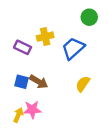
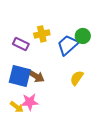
green circle: (89, 17) -> (83, 36), moved
blue square: (22, 82) -> (20, 76), size x1.6
yellow arrow: (18, 115) -> (17, 107), turned 104

